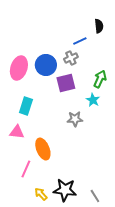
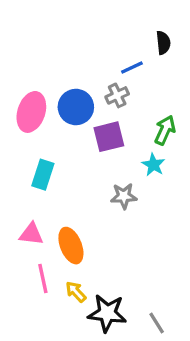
pink triangle: (17, 132) -> (31, 234), moved
pink line: (26, 169) -> (43, 279), turned -36
yellow arrow: (41, 194) -> (76, 292), moved

